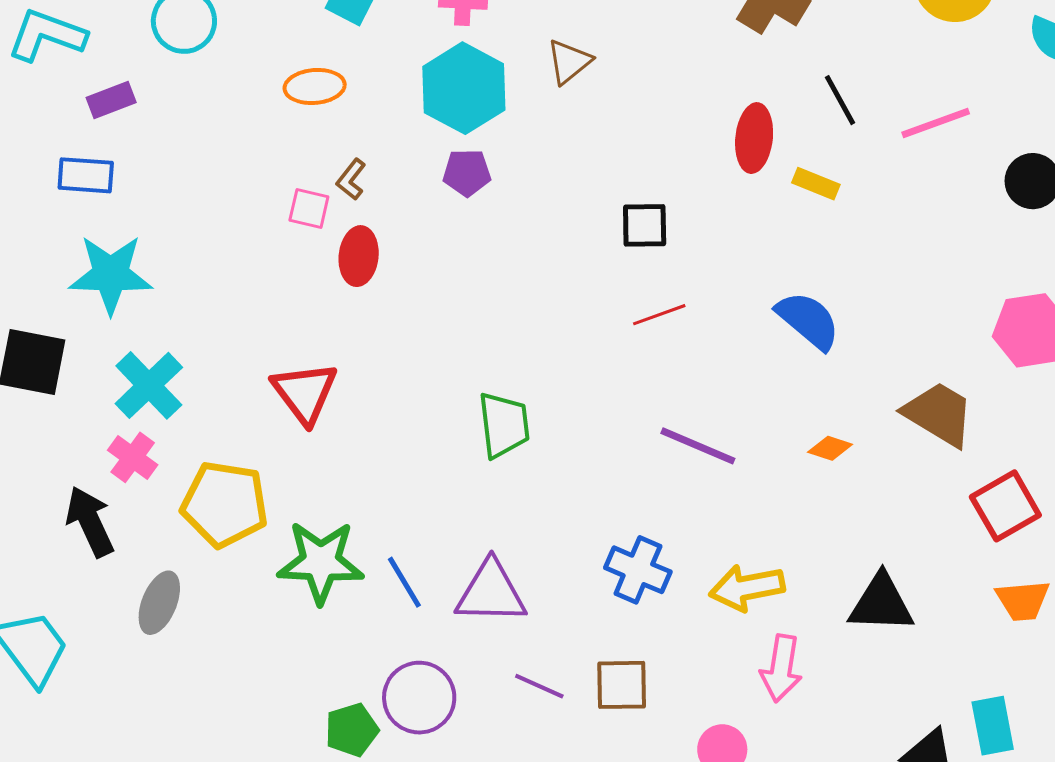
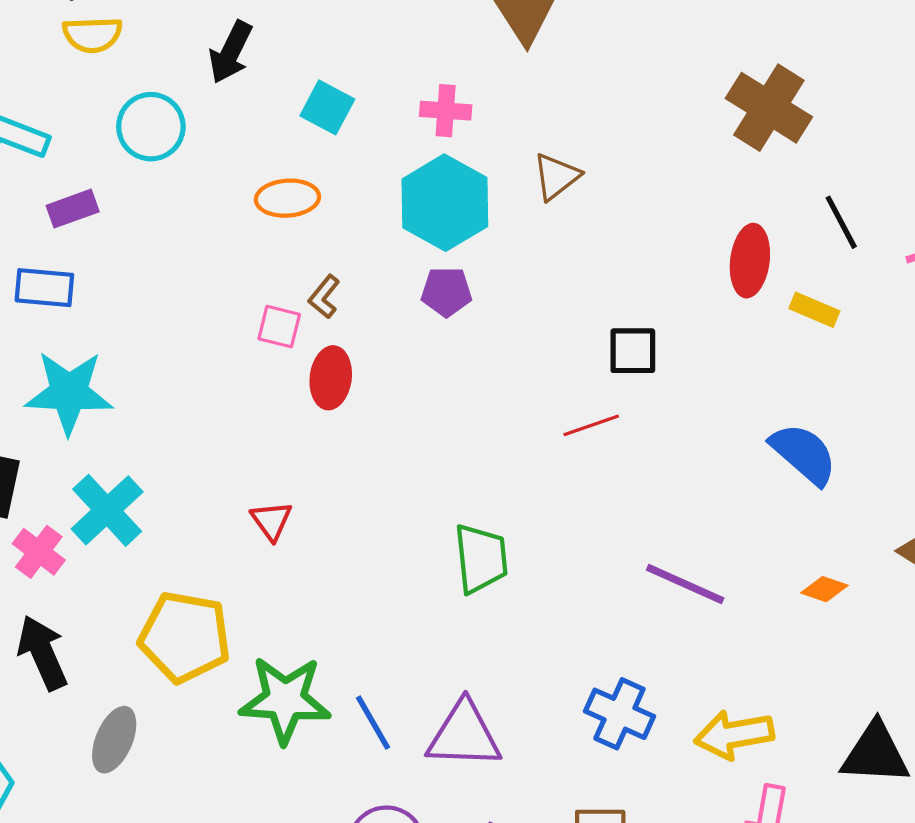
red line: (659, 315) -> (591, 425), moved
red triangle: (305, 393) -> (271, 521), size x0.6
pink cross: (133, 457) -> (39, 552), moved

